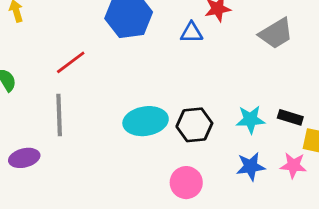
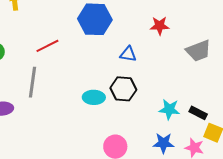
blue triangle: (192, 33) -> (128, 54), moved
cyan ellipse: (146, 121) -> (94, 97), size x0.7
black hexagon: (194, 125) -> (123, 89), moved

